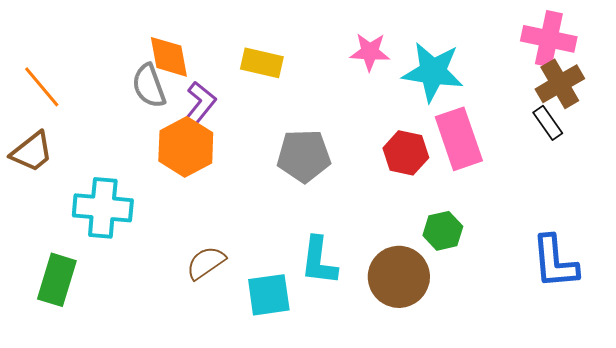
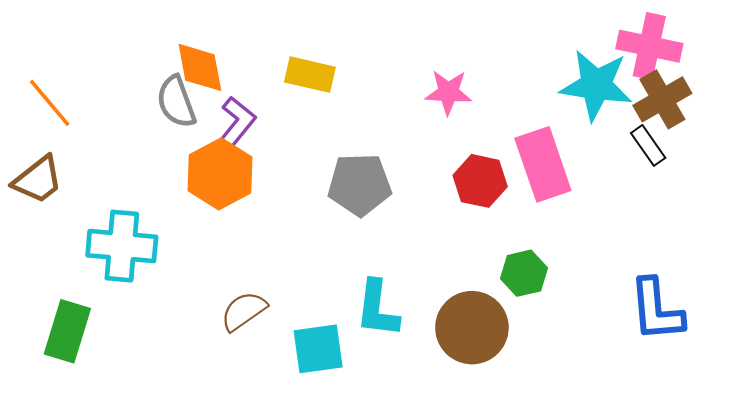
pink star: (370, 52) -> (448, 92), moved
cyan star: (433, 72) -> (596, 85), moved

